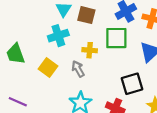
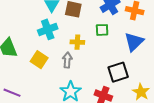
green square: (116, 38) -> (102, 30), size x0.6
gray arrow: (78, 69) -> (67, 60), turned 35

